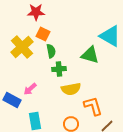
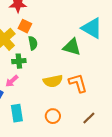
green cross: (59, 69) -> (19, 61), moved
orange L-shape: (93, 106) -> (78, 83), moved

